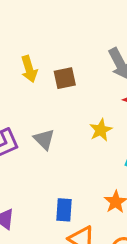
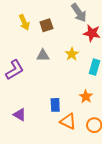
gray triangle: (44, 139) -> (43, 55), moved, turned -40

